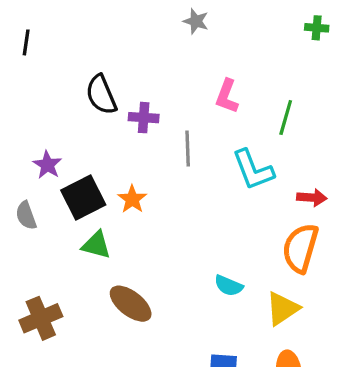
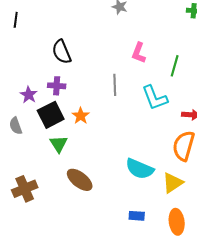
purple cross: (144, 118) -> (57, 86), moved
green triangle: (96, 245) -> (59, 144), turned 42
cyan semicircle: (229, 286) -> (140, 169), size x1.6

